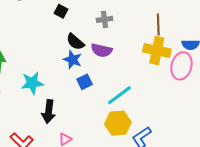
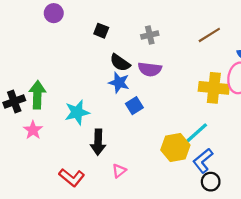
brown line: (158, 25) -> (209, 35), turned 65
yellow cross: (157, 50) -> (214, 88), moved
cyan line: (119, 95) -> (195, 134), moved

